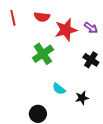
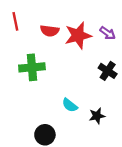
red semicircle: (42, 17) -> (50, 31), moved
green cross: (43, 54) -> (32, 67), moved, turned 30

